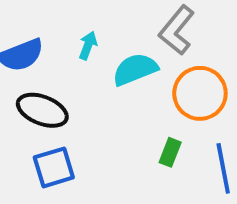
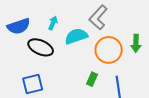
black ellipse: (42, 110) -> (41, 47), moved

